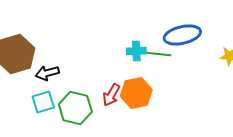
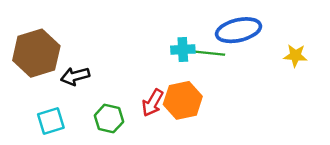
cyan square: (43, 102) -> (51, 121), moved
green hexagon: (75, 108) -> (109, 119), size x0.7

